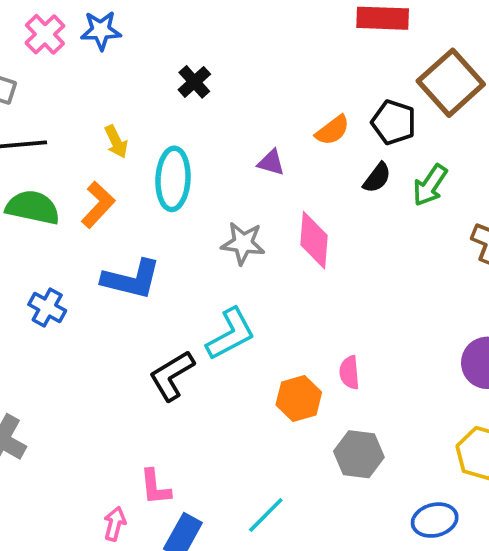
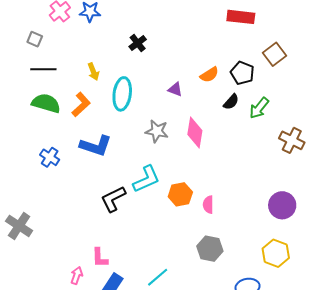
brown square: (451, 83) -> (275, 54), size x0.7
orange hexagon: (299, 398) -> (180, 194), moved

